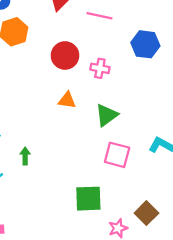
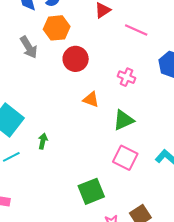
red circle: (65, 55) -> (76, 59), moved
green square: (88, 199) -> (91, 191), turned -32

